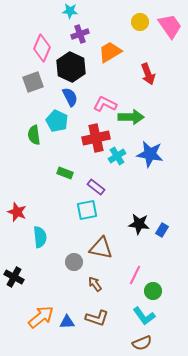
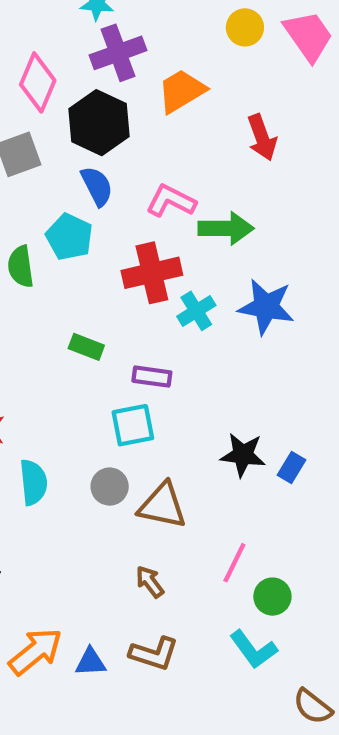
purple cross: (80, 34) -> (118, 53), size x1.4
purple rectangle: (96, 187) -> (152, 377), turned -30
gray circle: (74, 262) -> (110, 487), moved
brown semicircle: (142, 343) -> (313, 707), moved, turned 60

